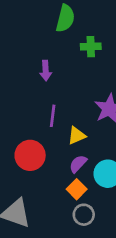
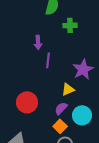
purple line: (53, 116) -> (48, 60), moved
yellow triangle: (77, 136) -> (68, 89), moved

